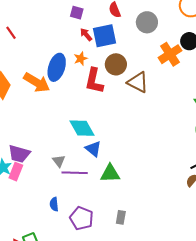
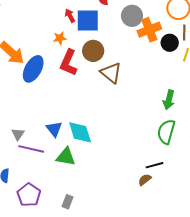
orange cross: (170, 54) -> (149, 30), moved
blue ellipse: (57, 67) -> (33, 69), moved
cyan diamond: (82, 128) -> (80, 132), moved

